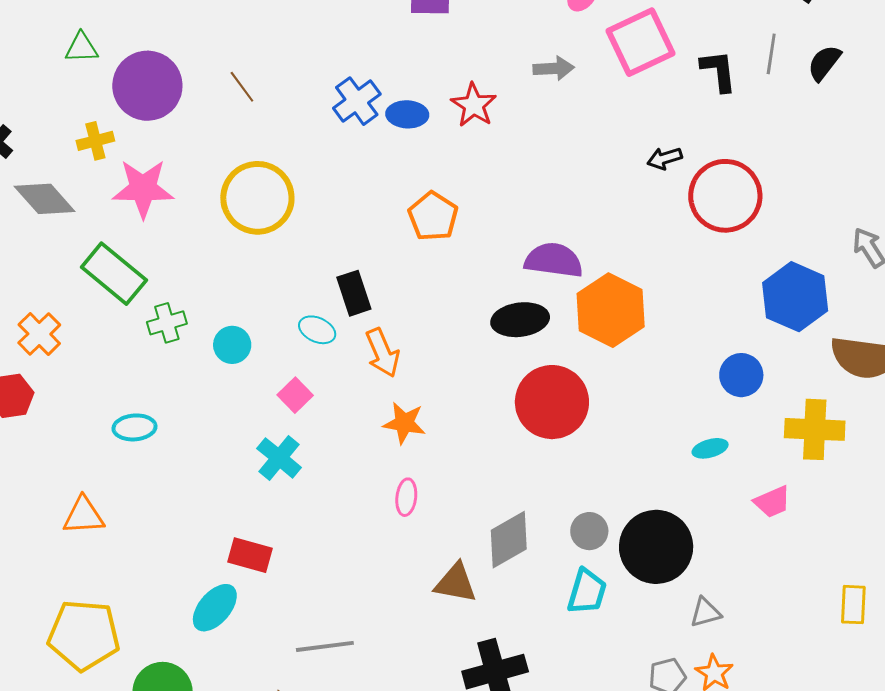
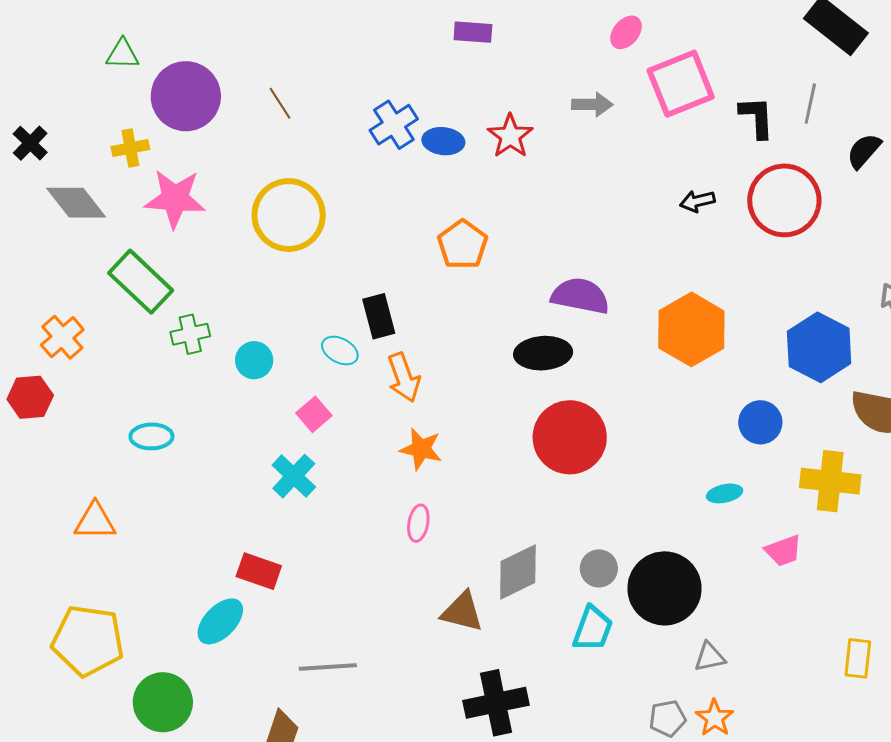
black semicircle: (824, 63) -> (864, 151), moved
red circle: (725, 196) -> (784, 200), moved
orange hexagon: (611, 310) -> (691, 329), moved

